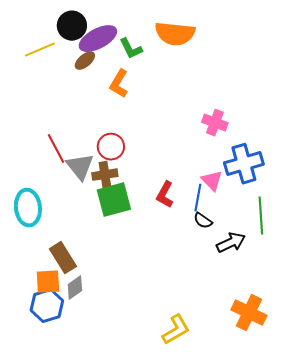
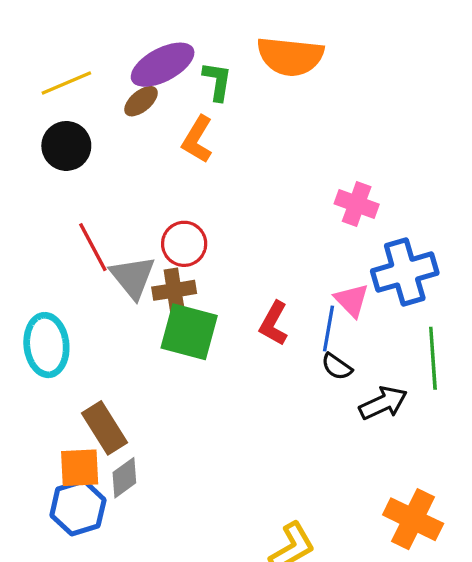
black circle: (72, 26) -> (66, 146), moved
green L-shape: (131, 49) -> (217, 81), turned -145
green square: (114, 200) -> (189, 332), turned 30

